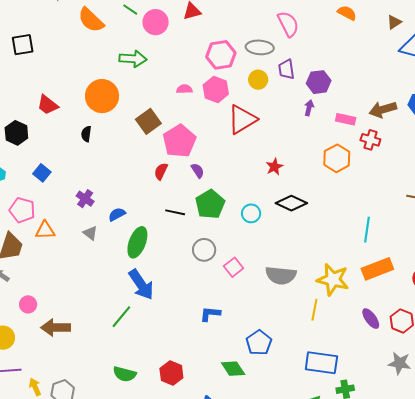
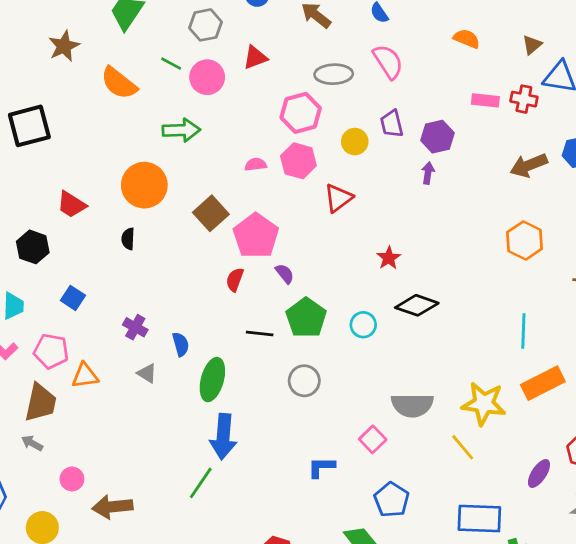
black square: (23, 45) -> (29, 126), size x1.4
gray ellipse: (260, 47) -> (334, 74), moved
red triangle: (242, 119) -> (338, 198), size x0.7
pink rectangle: (346, 119) -> (485, 100), moved
red cross: (370, 140) -> (524, 99), moved
orange hexagon: (337, 158) -> (525, 240), moved
blue semicircle: (117, 214) -> (181, 344), turned 108
pink square: (234, 267) -> (373, 439), moved
blue arrow: (141, 285) -> (223, 437), turned 44
yellow line: (314, 310) -> (463, 447), turned -45
purple ellipse: (371, 319) -> (539, 473), moved, turned 75

